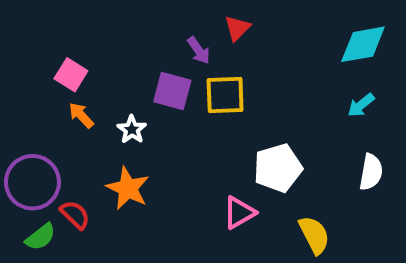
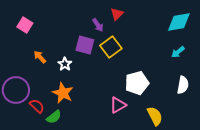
pink square: (71, 75) -> (25, 25), moved
yellow square: (225, 95) -> (111, 47), turned -35
green semicircle: (41, 237) -> (54, 117), moved

